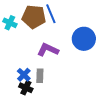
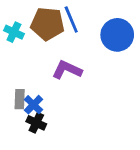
blue circle: (84, 39) -> (117, 35), moved
gray rectangle: (40, 76) -> (20, 99), moved

